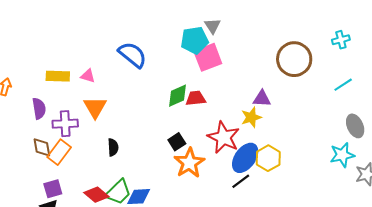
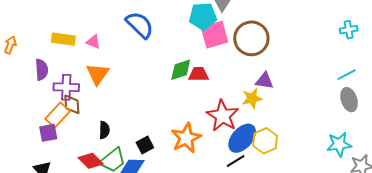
brown circle: (294, 59) -> (251, 38), moved
gray ellipse: (355, 126) -> (349, 100), moved
black square: (177, 142) -> (145, 145), moved
brown diamond: (42, 147) -> (72, 104), moved
black semicircle: (113, 147) -> (104, 130), moved
purple square: (53, 189) -> (48, 133), moved

